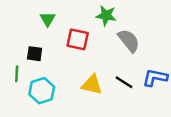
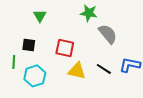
red square: (78, 39) -> (65, 48), moved

